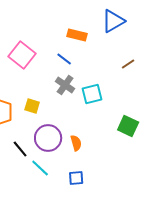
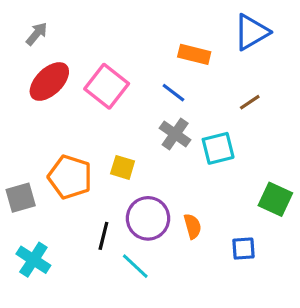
brown line: (128, 64) -> (250, 102), moved
black line: (20, 149) -> (103, 236), turned 54
blue square: (76, 178) -> (243, 249), moved

